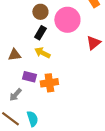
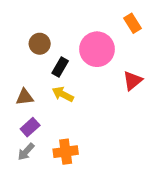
brown circle: (40, 12) -> (40, 44), moved
purple rectangle: (29, 77) -> (30, 127), moved, turned -56
orange cross: (49, 83) -> (66, 152), moved

